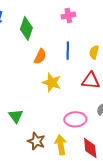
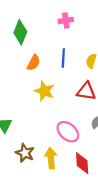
pink ellipse: (75, 119) -> (68, 132), turned 40

